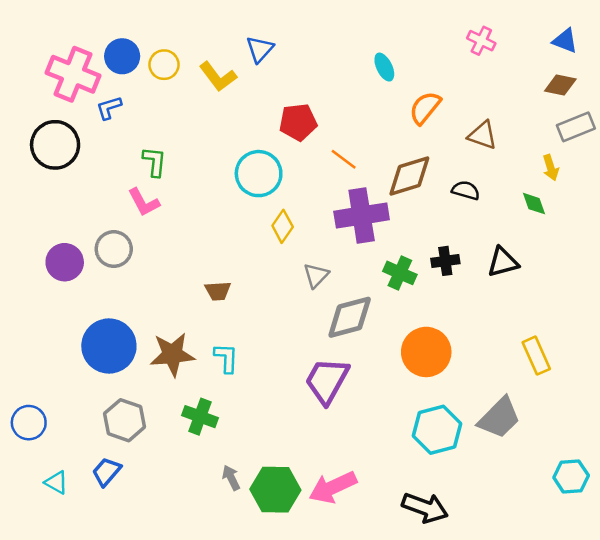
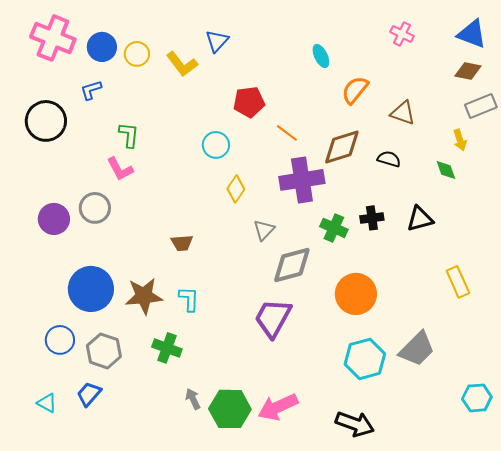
blue triangle: (565, 41) -> (472, 34), size x1.4
pink cross: (73, 74) -> (53, 38), moved
cyan circle: (259, 174) -> (216, 145), size x0.7
yellow rectangle: (536, 356) -> (458, 282), moved
blue circle: (29, 423) -> (60, 340), moved

